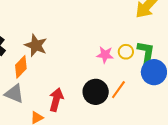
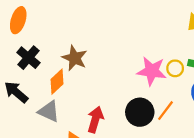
pink star: (105, 55) -> (152, 71), size x1.5

